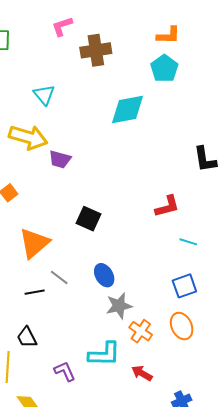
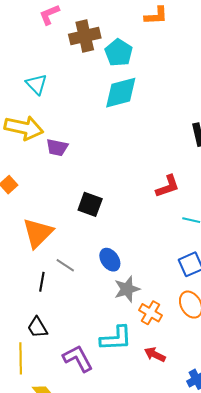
cyan pentagon: (164, 68) -> (119, 53), moved
black line: (35, 292) -> (42, 282), turned -66
purple L-shape: (65, 371) -> (78, 358), size x1.4

